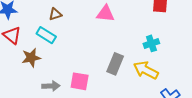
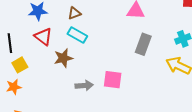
brown triangle: (55, 14) -> (74, 13), moved
gray rectangle: (115, 64) -> (143, 44), moved

